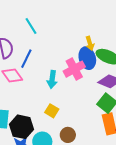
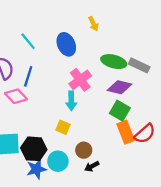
yellow arrow: (90, 43) -> (93, 24), moved
blue ellipse: (87, 58) -> (66, 44), moved
cyan arrow: (52, 79) -> (71, 101), moved

